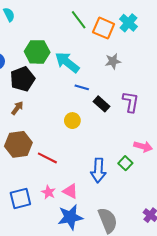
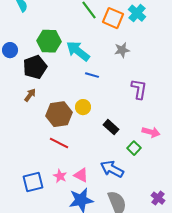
black rectangle: (101, 104) -> (111, 127), moved
brown hexagon: (18, 144) -> (59, 114), moved
blue arrow: (98, 170) -> (112, 169), moved, turned 115

